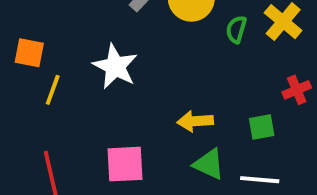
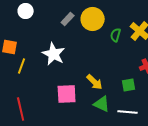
yellow arrow: (195, 121) -> (95, 82), turned -132
pink square: (125, 164) -> (67, 94), moved

